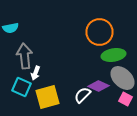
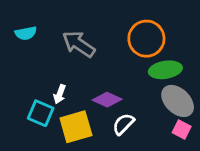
gray arrow: (24, 56) -> (79, 44), moved, turned -50
purple diamond: (98, 86) -> (107, 100), moved

